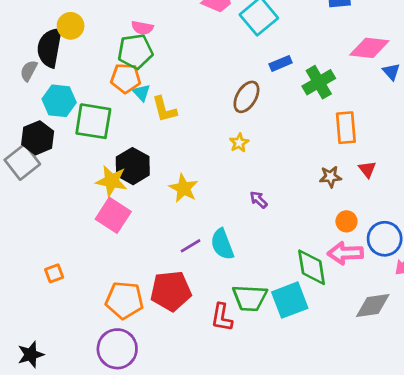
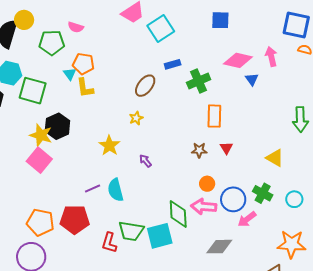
green pentagon: (135, 52) -> (52, 43), moved
orange pentagon: (126, 78) -> (83, 64), moved
yellow star: (184, 188) -> (109, 145), moved

